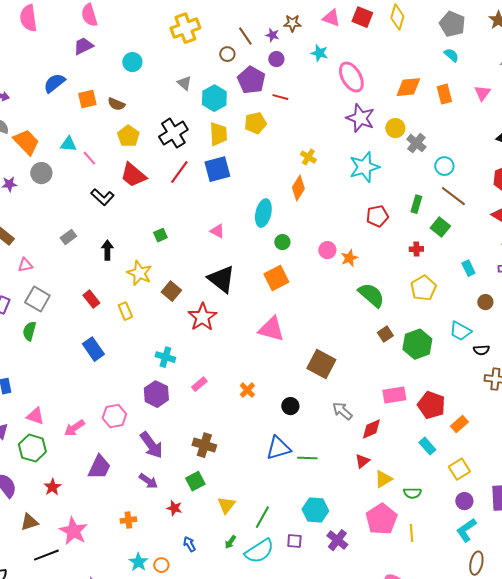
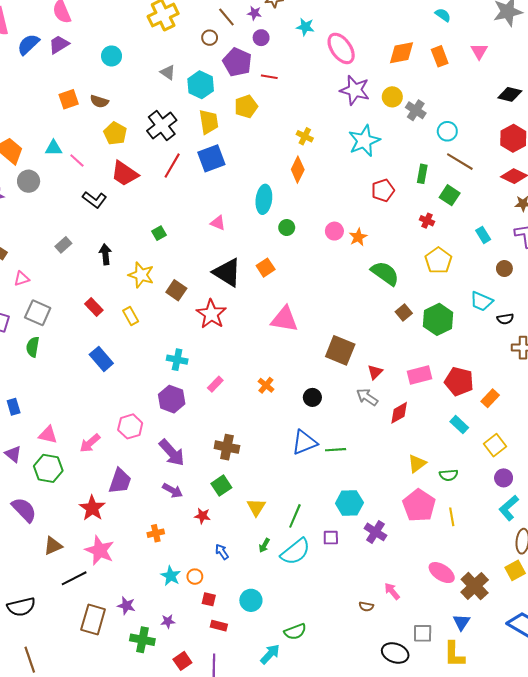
blue semicircle: (54, 83) -> (28, 44), moved
red cross: (416, 249) -> (427, 221), turned 32
orange square: (276, 278) -> (266, 268), moved, size x0.7
red triangle: (362, 461) -> (375, 372), moved
red star: (52, 487) -> (92, 508), moved, size x1.4

